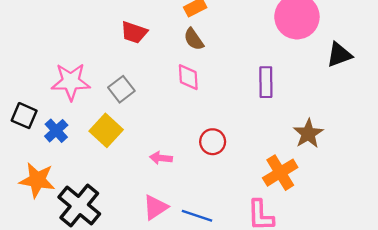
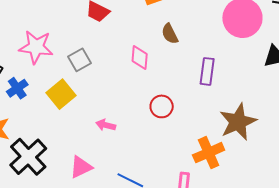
brown semicircle: (194, 39) -> (170, 34), moved
brown star: (308, 134) -> (238, 122), size x1.4
red circle: (213, 142) -> (162, 106), moved
pink triangle: (155, 207) -> (81, 167), moved

